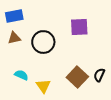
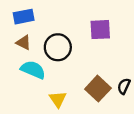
brown triangle: (14, 38) -> (24, 43), turned 40
cyan semicircle: (21, 75) -> (33, 70), moved, size x1.5

